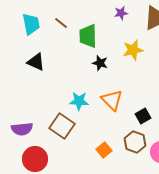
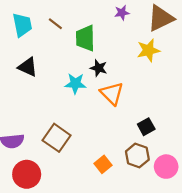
yellow star: (133, 50) -> (148, 50), moved
orange triangle: (112, 100) -> (112, 94), moved
cyan star: (79, 101) -> (75, 84), moved

